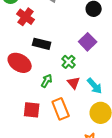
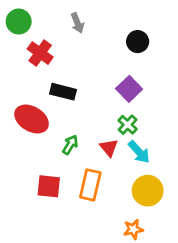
green cross: (69, 62) -> (128, 125), moved
orange rectangle: (61, 109) -> (90, 185), turned 35

